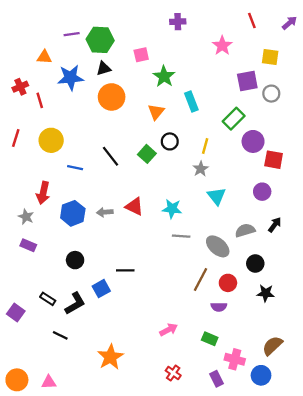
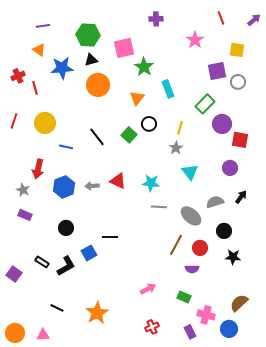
purple line: (72, 34) -> (43, 26), moved
pink square: (141, 55) -> (124, 48), size x1.5
orange triangle: (44, 57) -> (39, 50), turned 32
black line: (60, 335) -> (57, 308), moved
red cross: (173, 373) -> (152, 327), turned 32

